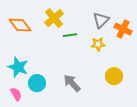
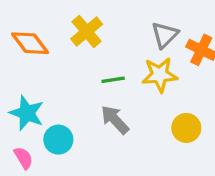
green line: (70, 35) -> (113, 80), moved
yellow star: (98, 44) -> (160, 75), size x1.5
gray arrow: (72, 83) -> (115, 120), moved

